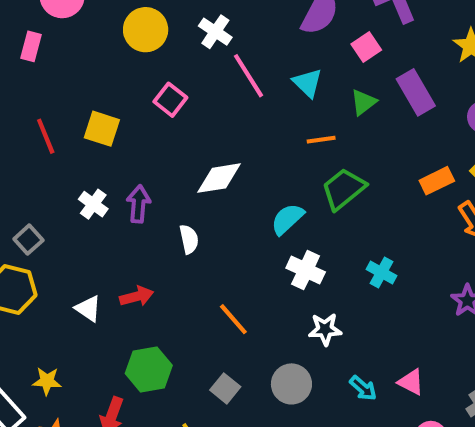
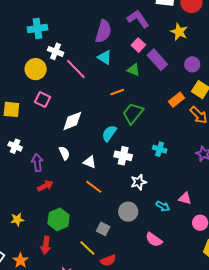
yellow circle: (146, 30) -> (36, 69), moved
pink square: (366, 47) -> (138, 45), moved
cyan triangle: (308, 83) -> (105, 57), moved
pink square: (170, 100) -> (42, 99), moved
green triangle: (363, 102) -> (133, 70), turned -48
purple arrow: (139, 204) -> (37, 163), moved
white triangle: (88, 309) -> (90, 162), moved
yellow star: (47, 381) -> (17, 220), moved
gray square: (225, 388) -> (103, 229), moved

